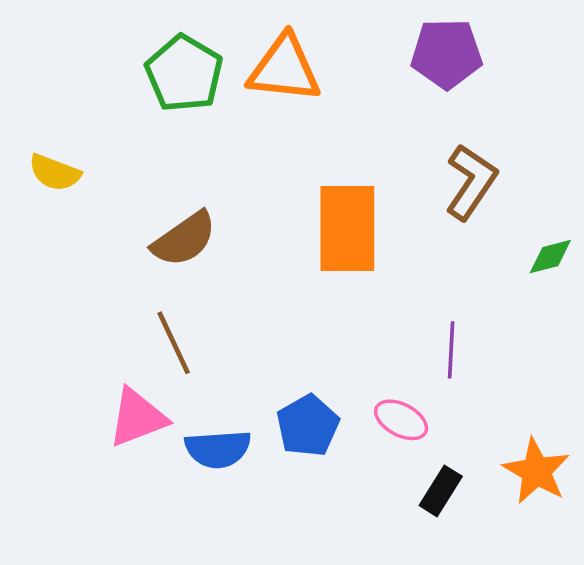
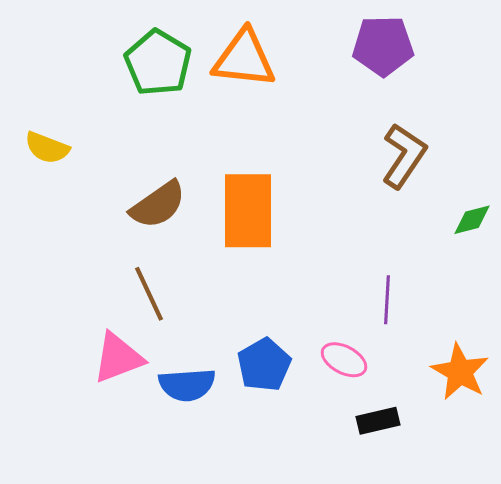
orange rectangle: (347, 229) -> (248, 211), moved
orange star: (536, 471) -> (460, 372), moved
black rectangle: (441, 491) -> (378, 421), turned 45

